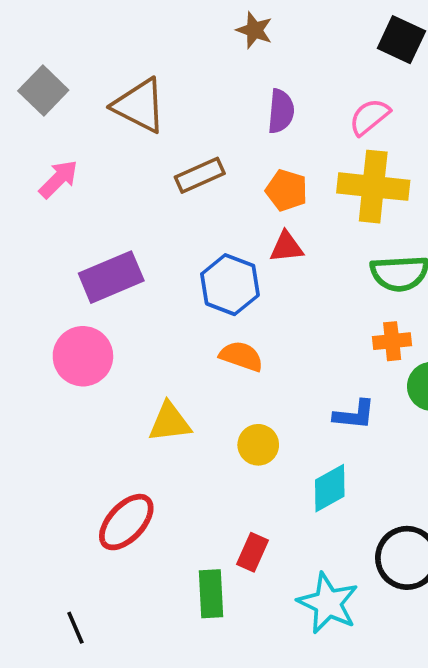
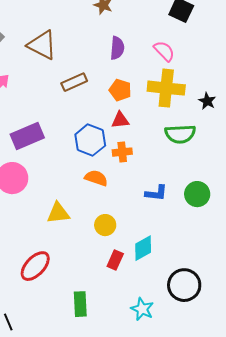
pink semicircle: (369, 117) -> (164, 51), turned 85
orange cross: (392, 341) -> (122, 152), moved
blue L-shape: (354, 415) -> (156, 193), moved
red rectangle: (253, 552) -> (115, 260), moved
cyan star: (328, 603) -> (142, 309), size x0.7

